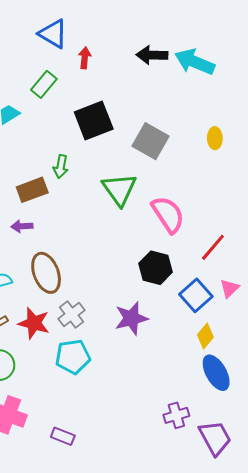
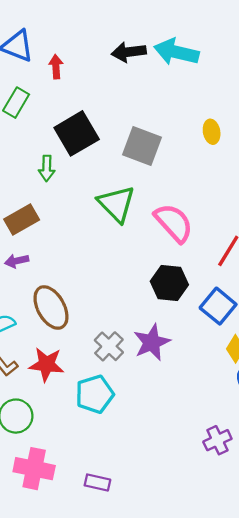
green arrow: (61, 167) -> (47, 168), moved
gray cross: (71, 315) -> (109, 346), moved

